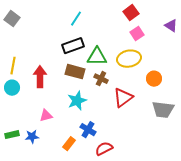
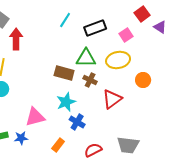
red square: (131, 13) -> (142, 14), moved
black rectangle: (73, 46) -> (95, 28), moved
red arrow: (40, 77) -> (16, 39), moved
gray trapezoid: (163, 110) -> (128, 145), moved
pink triangle: (46, 116) -> (35, 117), size x1.5
blue cross: (88, 130) -> (77, 122), moved

